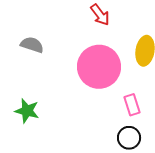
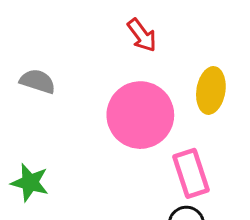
pink rectangle: (132, 105) -> (191, 173), size x1.4

